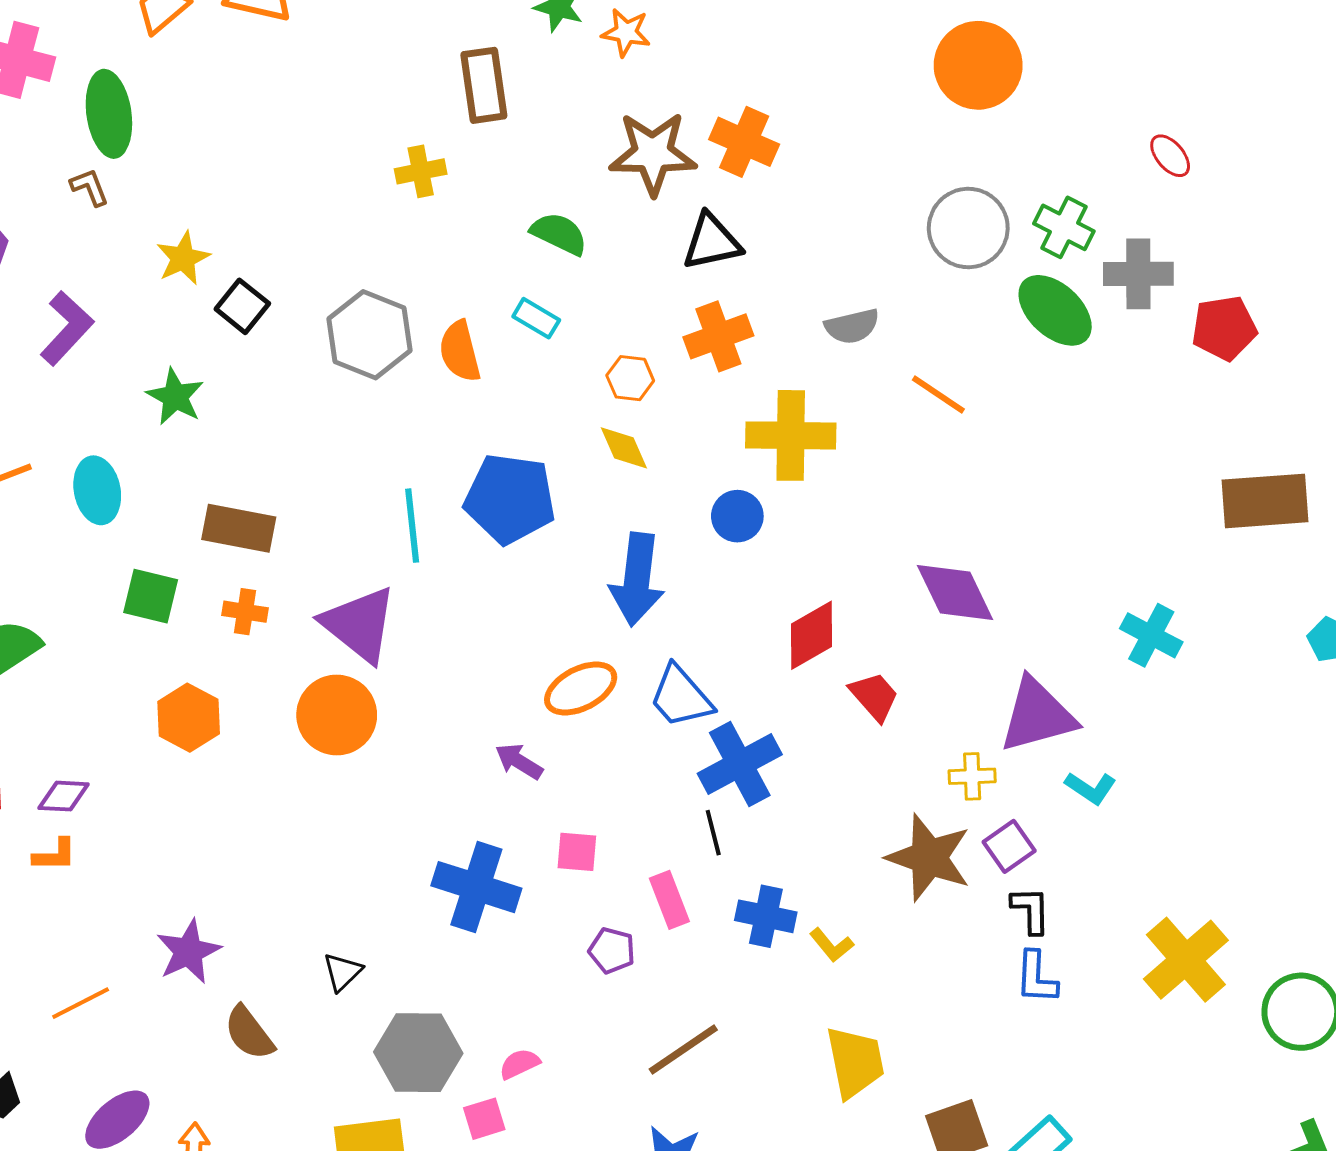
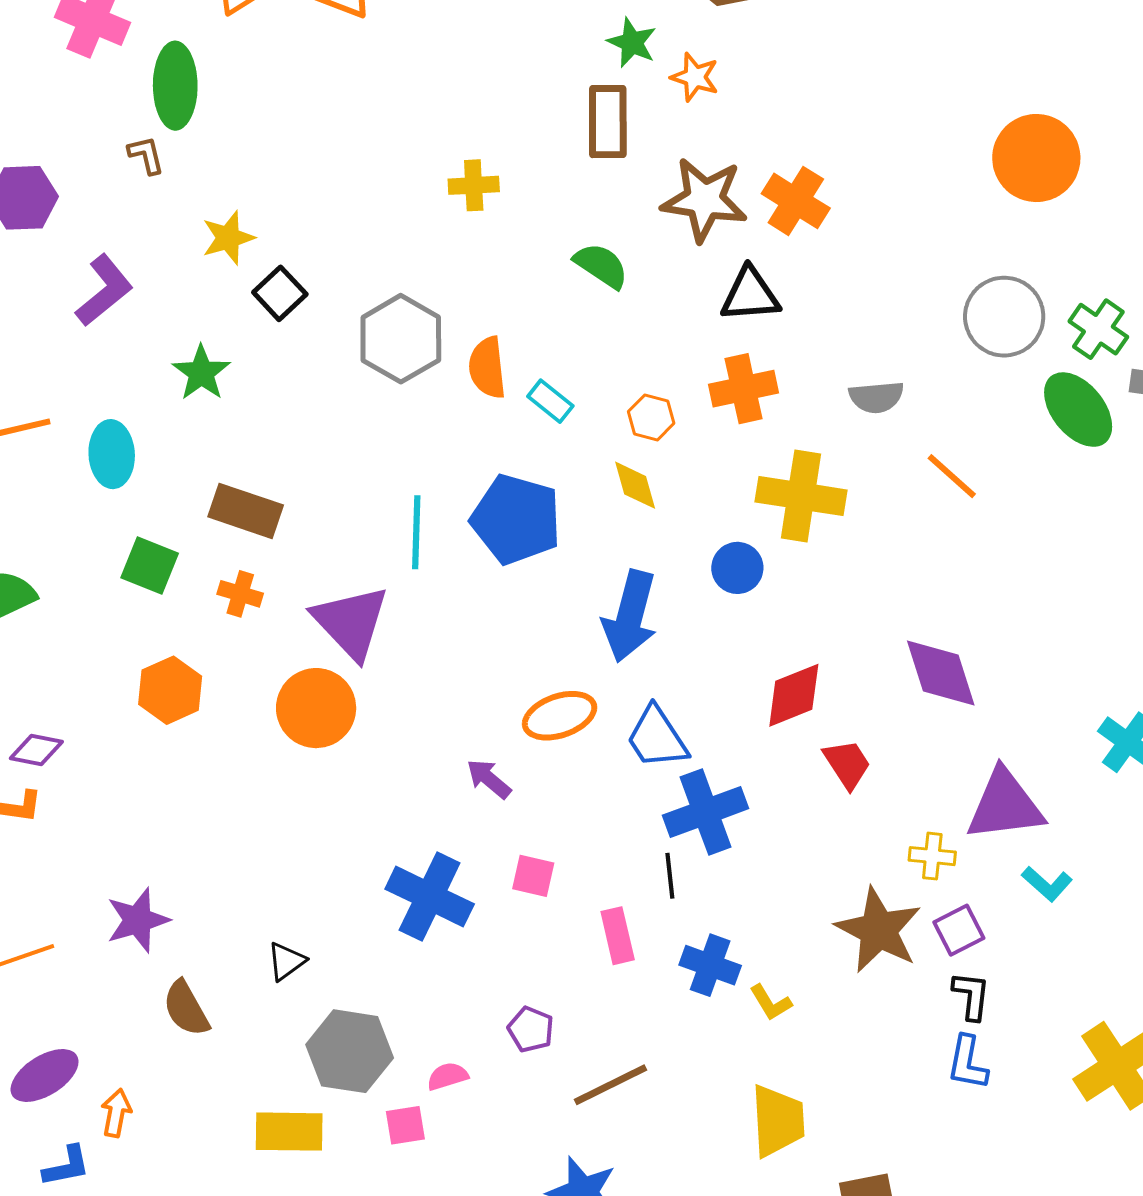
brown rectangle: (484, 85) -> (608, 122), moved
cyan rectangle: (536, 318) -> (550, 401), moved
purple pentagon: (612, 950) -> (531, 1029), moved

